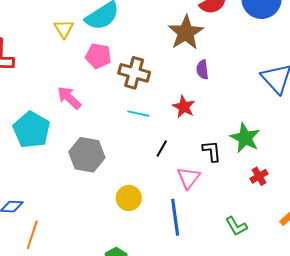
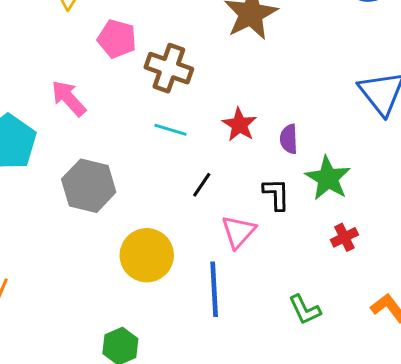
purple semicircle: (202, 70) -> (289, 139), moved
yellow circle: (129, 198) -> (147, 255), size x1.4

